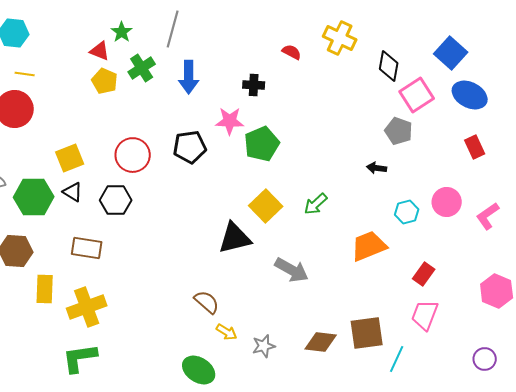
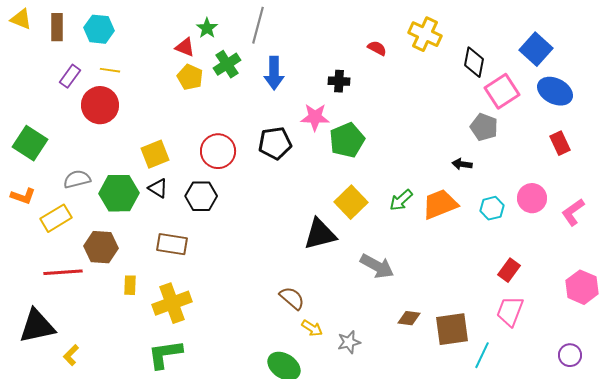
orange trapezoid: (369, 246) -> (440, 204), moved
yellow rectangle: (45, 289) -> (130, 285), size x0.7
brown diamond: (321, 342) -> (409, 318), moved, size x0.7

